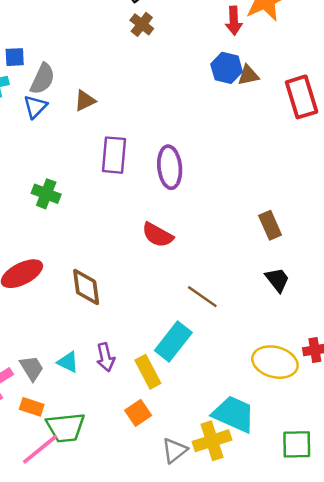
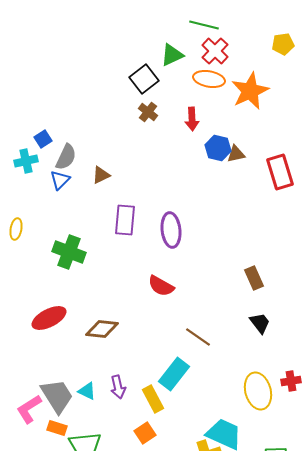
red arrow: (234, 21) -> (192, 119), moved
blue square: (15, 57) -> (43, 139), turned -30
green cross: (46, 194) -> (69, 252), size x1.4
brown diamond: (86, 287) -> (102, 329), turned -76
yellow ellipse: (275, 362) -> (258, 391), turned 60
gray trapezoid: (32, 368) -> (57, 396), size x1.6

